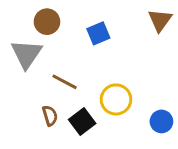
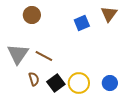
blue square: (98, 33) -> (82, 23), moved
gray triangle: (26, 54) -> (18, 54), moved
yellow circle: (116, 99) -> (79, 83), moved

